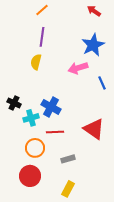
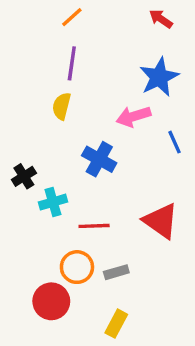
black cross: (14, 103) -> (24, 176), turned 32
blue cross: (51, 107) -> (99, 159), moved
orange circle: (35, 148) -> (77, 267), moved

